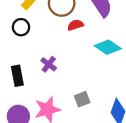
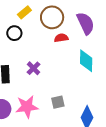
cyan diamond: (108, 47) -> (86, 61), turned 50

